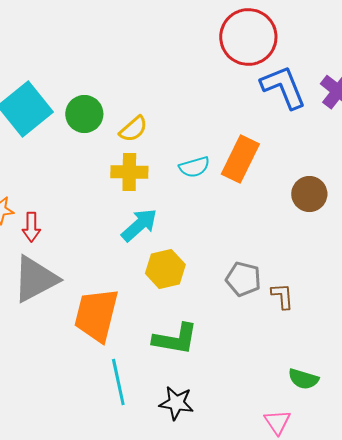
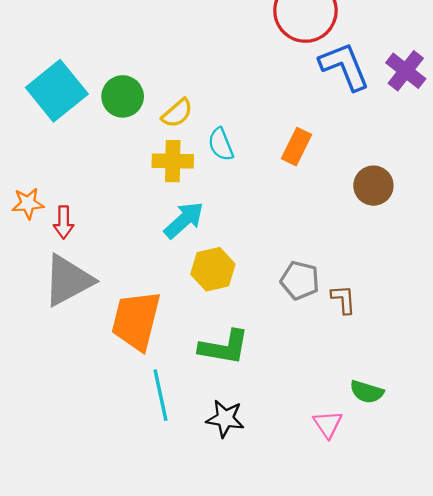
orange rectangle: (240, 159) -> (297, 147), size x0.7
cyan semicircle: (194, 167) -> (221, 144), moved, turned 84
pink triangle: (277, 422) -> (328, 424), moved

